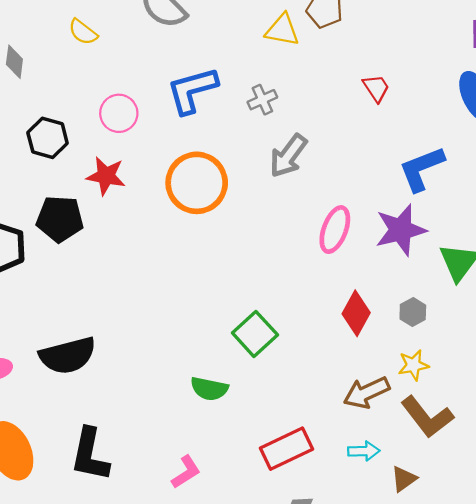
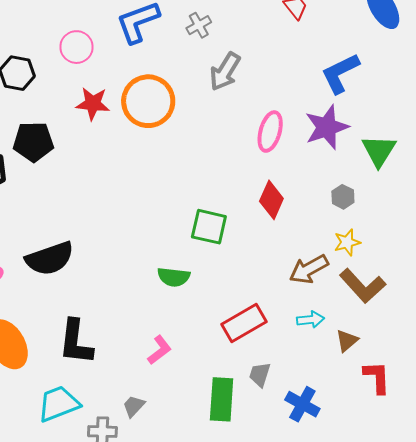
red star: (106, 176) -> (93, 104), moved
red diamond: (356, 313) -> (271, 200), moved
green square: (255, 334) -> (209, 227), turned -30

